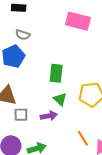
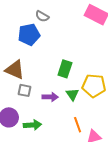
green rectangle: (56, 73) -> (65, 69), moved
green triangle: (60, 99) -> (72, 94), moved

